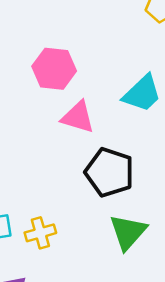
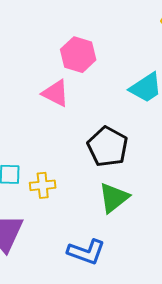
pink triangle: (78, 117) -> (56, 93), moved

